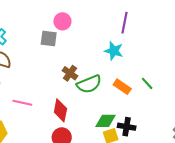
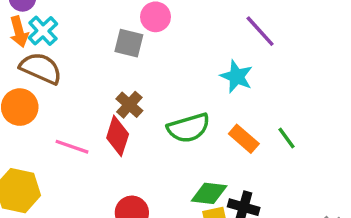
purple line: (125, 23) -> (260, 31), turned -60
brown cross: (70, 73) -> (129, 105), moved
red diamond: (60, 110) -> (118, 136), moved

